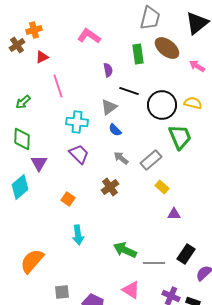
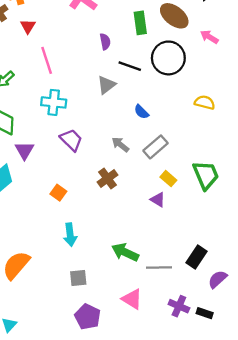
red triangle: (42, 57) -> (28, 26), turned -32
yellow semicircle: (193, 103) -> (205, 102), moved
black circle: (162, 105) -> (168, 58), moved
cyan cross: (77, 122) -> (54, 102), moved
blue semicircle: (115, 130) -> (141, 112), moved
green trapezoid: (180, 137) -> (206, 175), moved
purple triangle: (174, 214) -> (158, 200), moved, turned 32
gray square: (62, 292) -> (78, 278), moved

